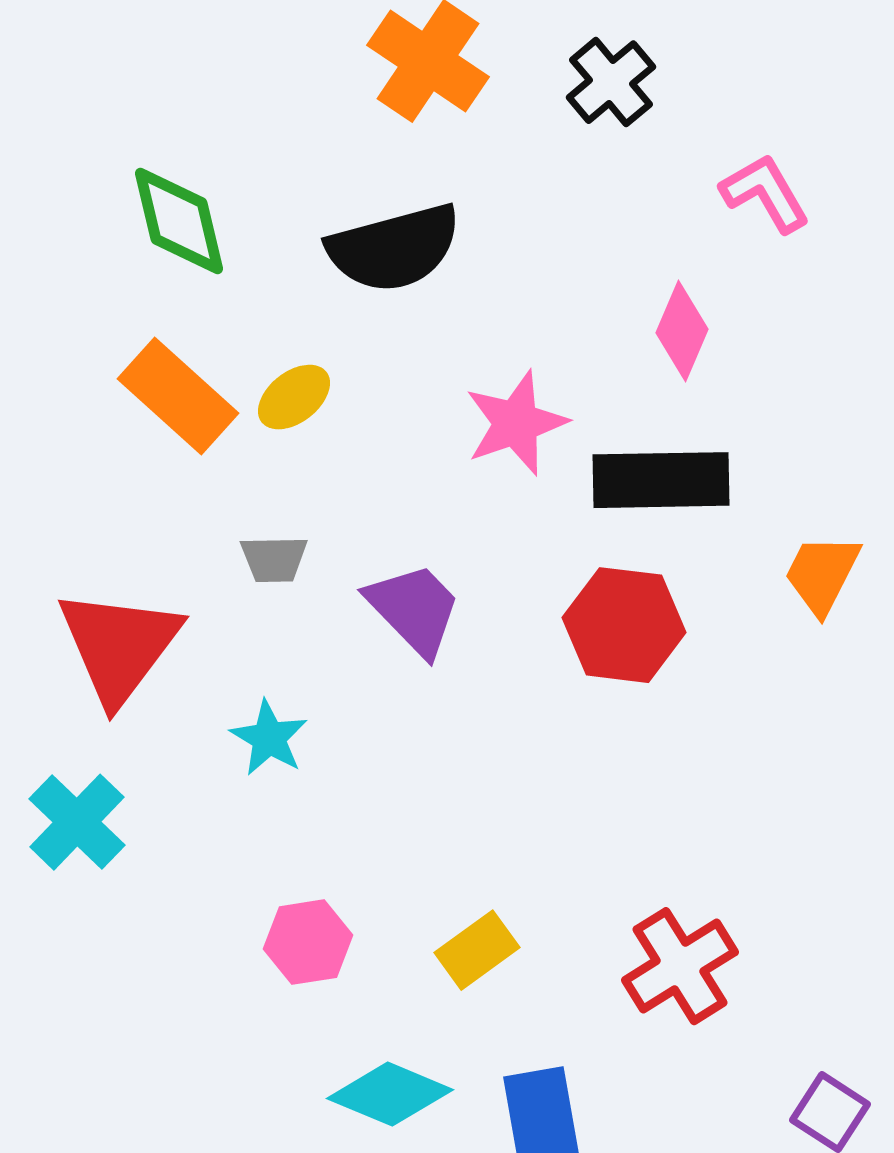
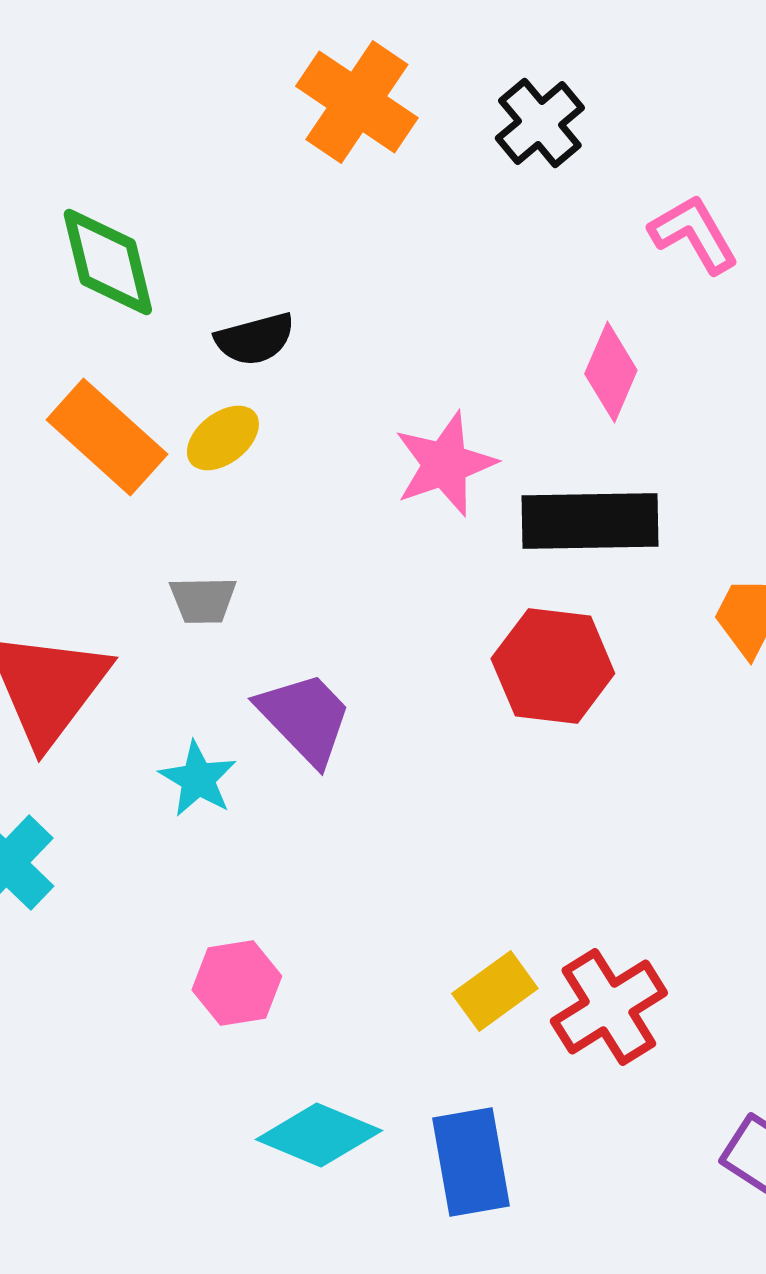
black semicircle: (394, 248) -> (255, 339), moved, size x0.6
purple trapezoid: (414, 609) -> (305, 718), moved
yellow rectangle: (477, 950) -> (495, 991), moved

